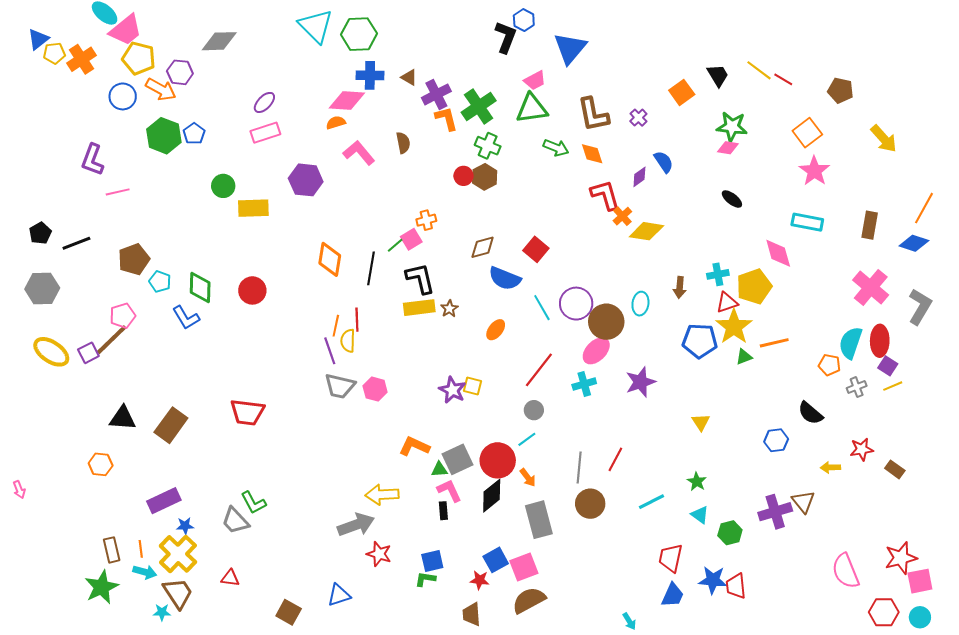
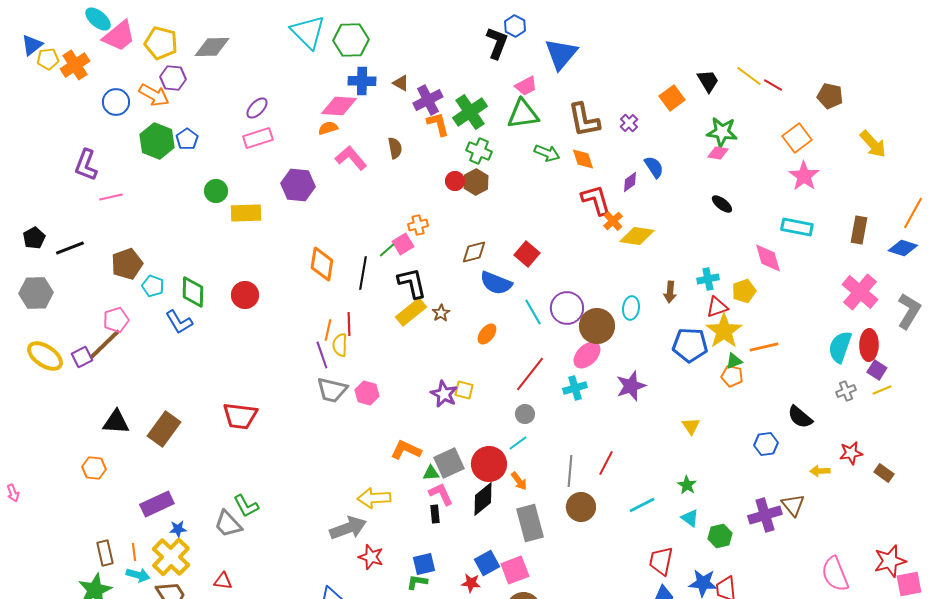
yellow pentagon: (139, 58) -> (161, 43), moved
yellow pentagon: (754, 286) -> (744, 291), size x0.7
yellow rectangle: (419, 308) -> (411, 312), turned -32
orange pentagon: (829, 365) -> (732, 376), moved

